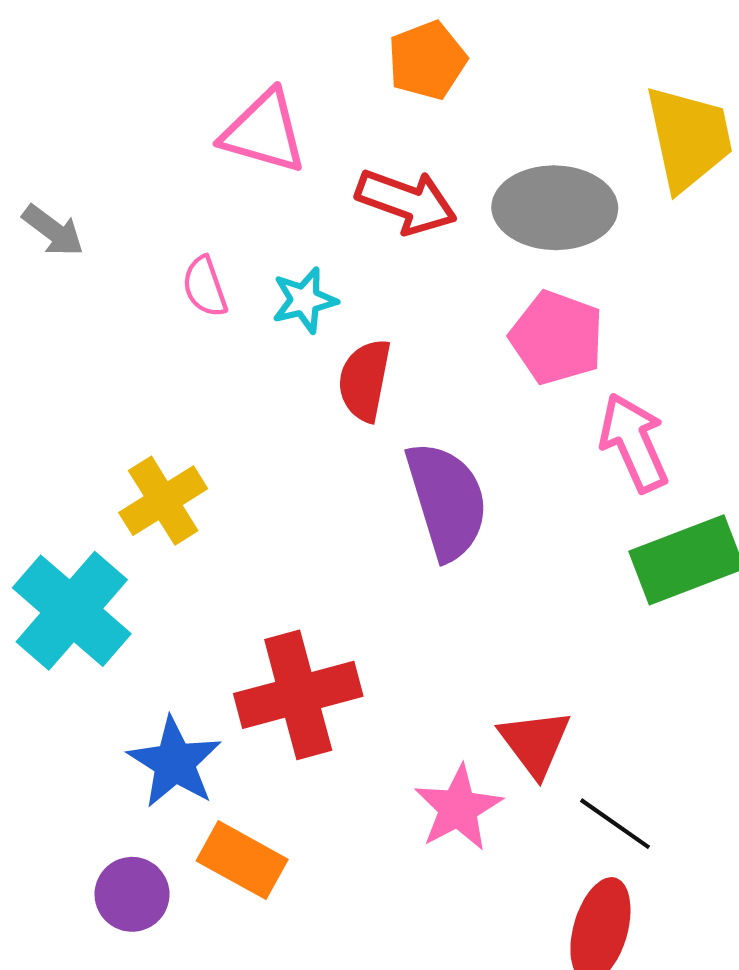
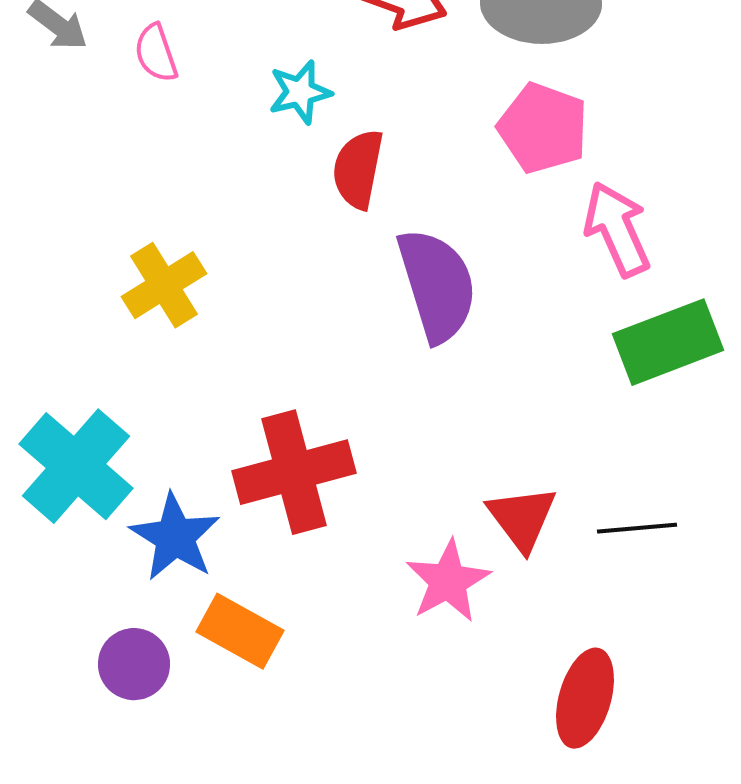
pink semicircle: (205, 287) -> (156, 53), moved
cyan cross: (72, 611) -> (76, 466), moved
black line: (615, 824) -> (637, 528), moved, turned -40

